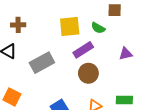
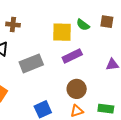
green semicircle: (98, 28) -> (83, 25), moved
brown circle: (88, 73) -> (77, 89), moved

